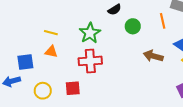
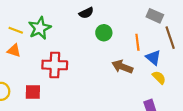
orange line: (163, 21) -> (137, 42), moved
green star: (90, 33) -> (40, 28), moved

